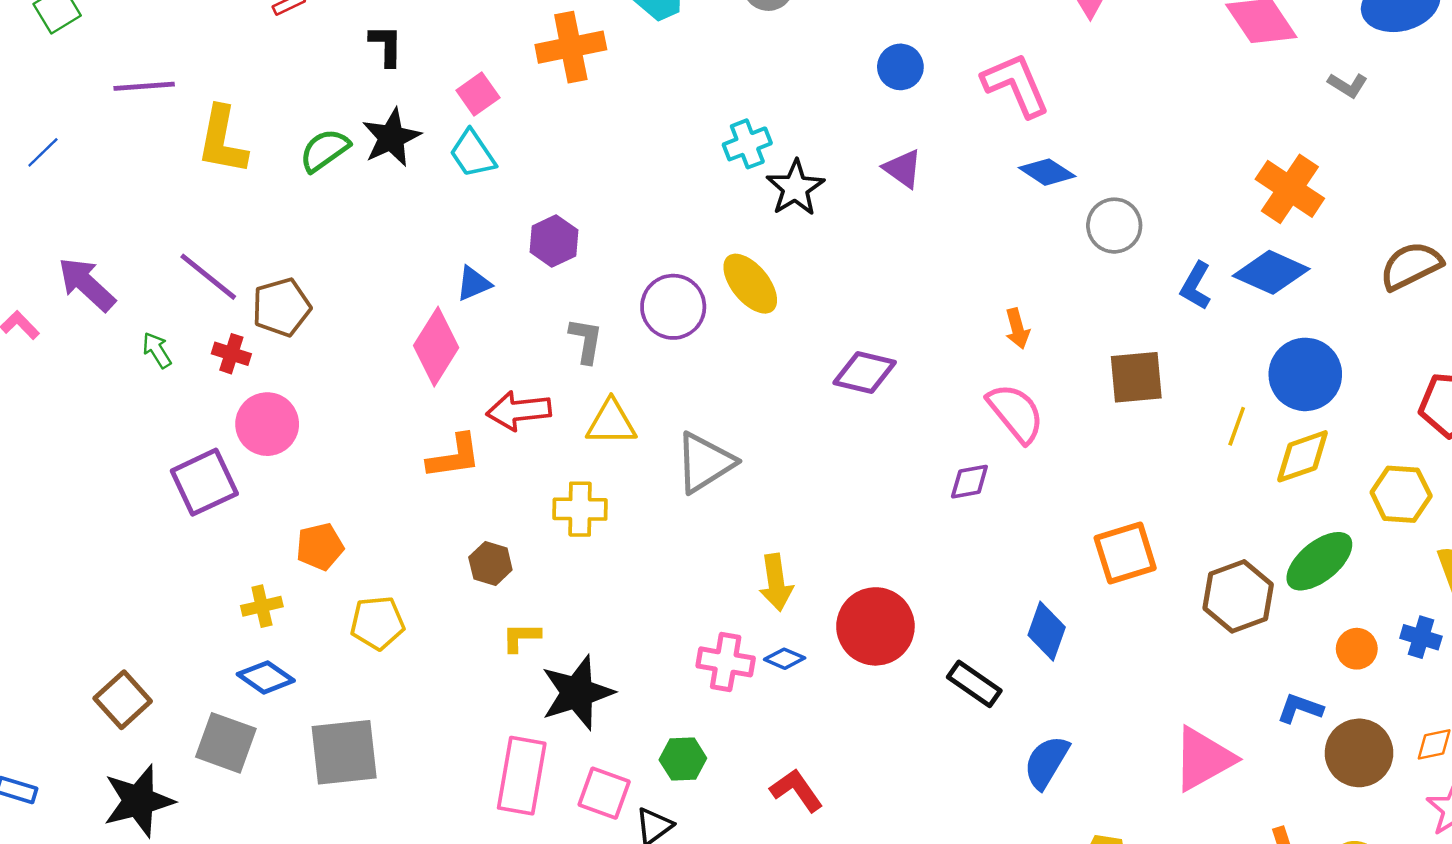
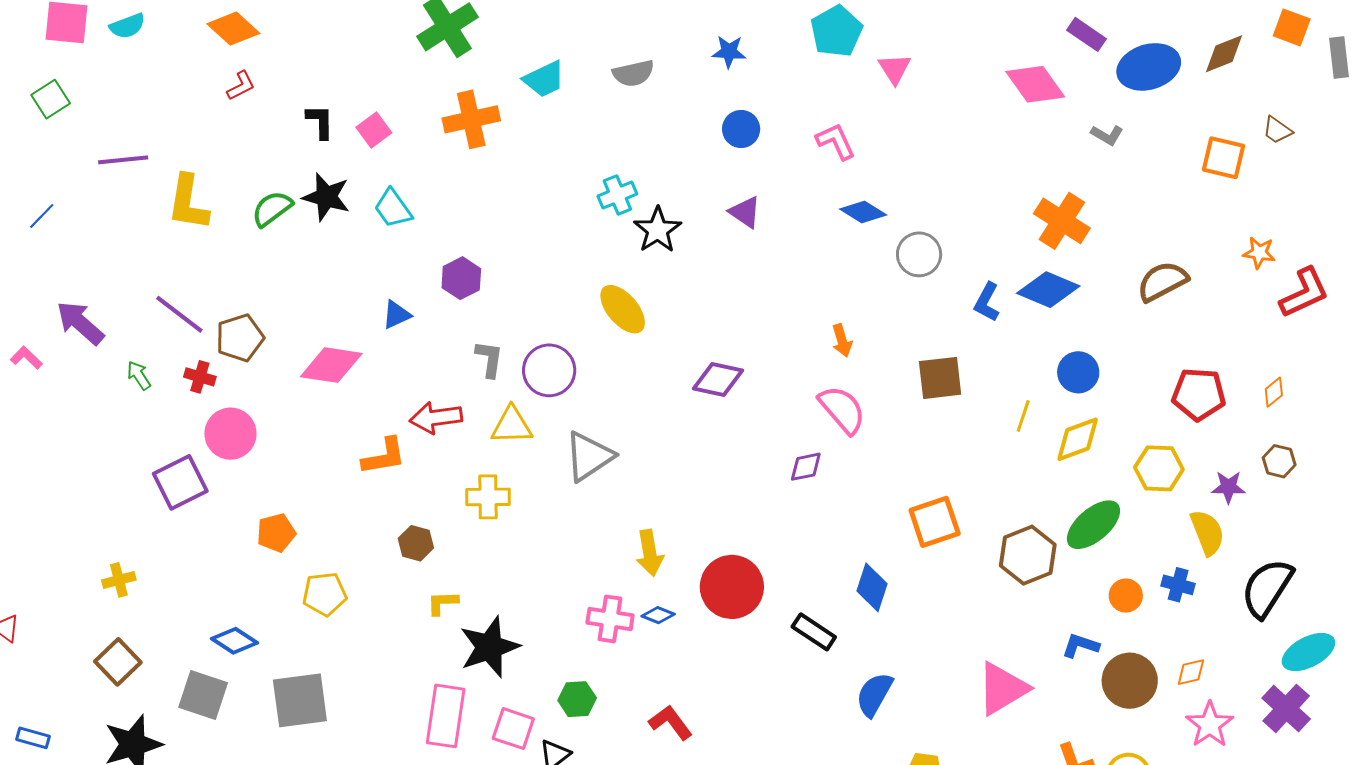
pink L-shape: (1016, 85) -> (836, 141), size x0.7
pink square: (478, 94) -> (374, 130), moved
black star: (391, 138) -> (326, 197), turned -30
purple circle: (673, 307) -> (549, 370), moved
pink diamond: (436, 347) -> (331, 365), moved, turned 68
blue circle: (1305, 374) -> (1078, 372), size x0.7
yellow cross: (262, 606) -> (119, 580), moved

